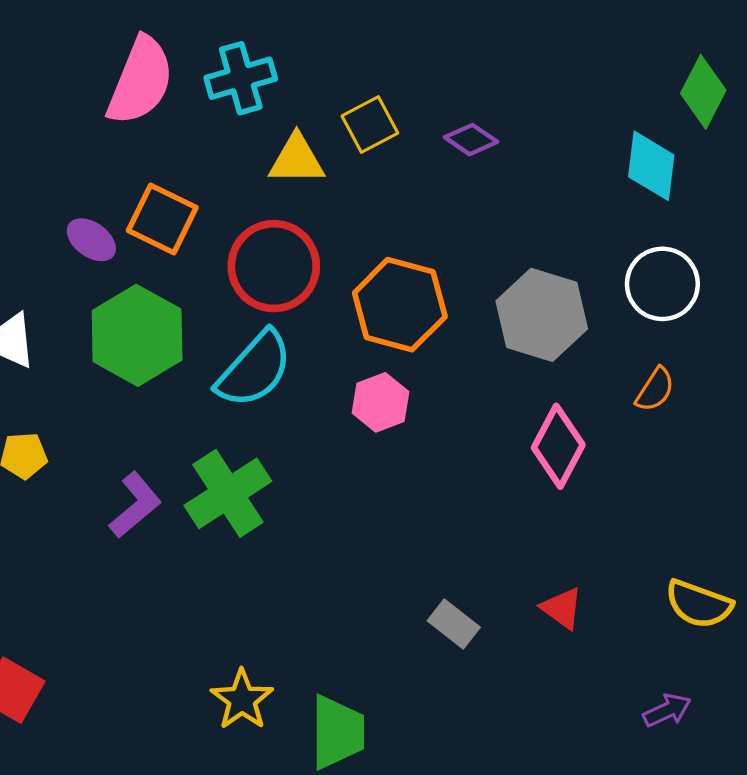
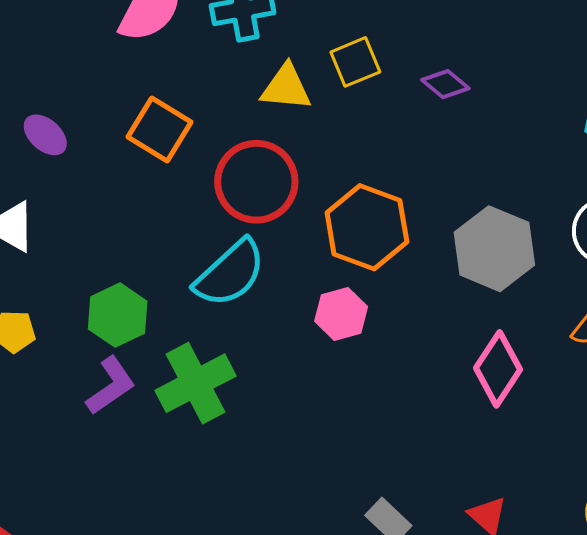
purple ellipse: (91, 240) -> (45, 135), moved
green hexagon: (137, 335) -> (118, 315), moved, size x0.7

